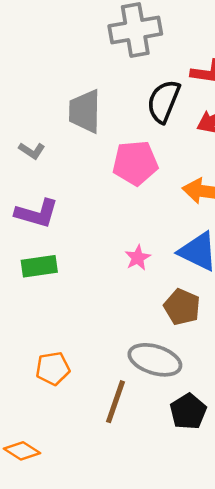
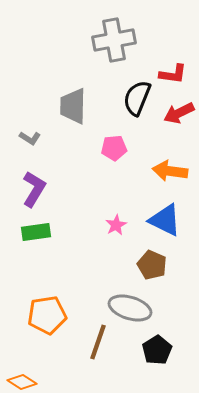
pink pentagon: (135, 163) -> (114, 148), size x0.7
purple L-shape: (37, 213) -> (34, 189), turned -75
orange pentagon: (53, 368) -> (47, 315), size x1.4

